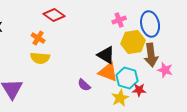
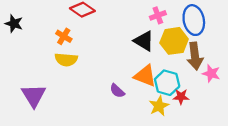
black triangle: (106, 55) -> (144, 41), moved

